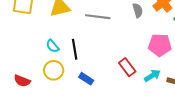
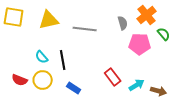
pink pentagon: (160, 45) -> (140, 44), moved
red semicircle: (22, 81) -> (20, 80), moved

